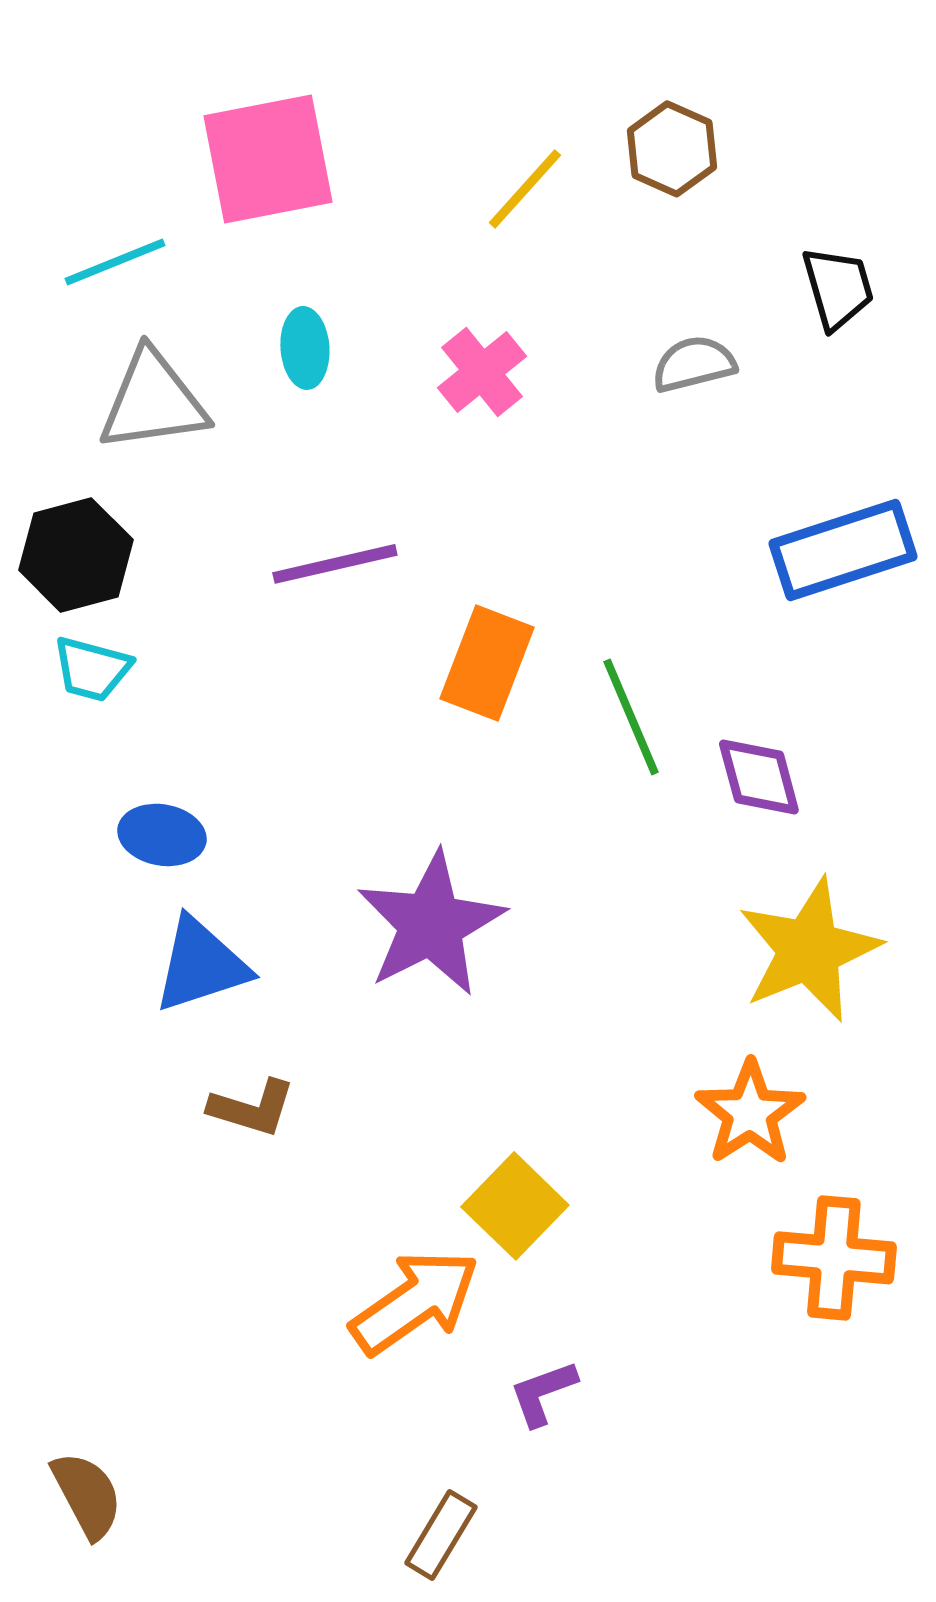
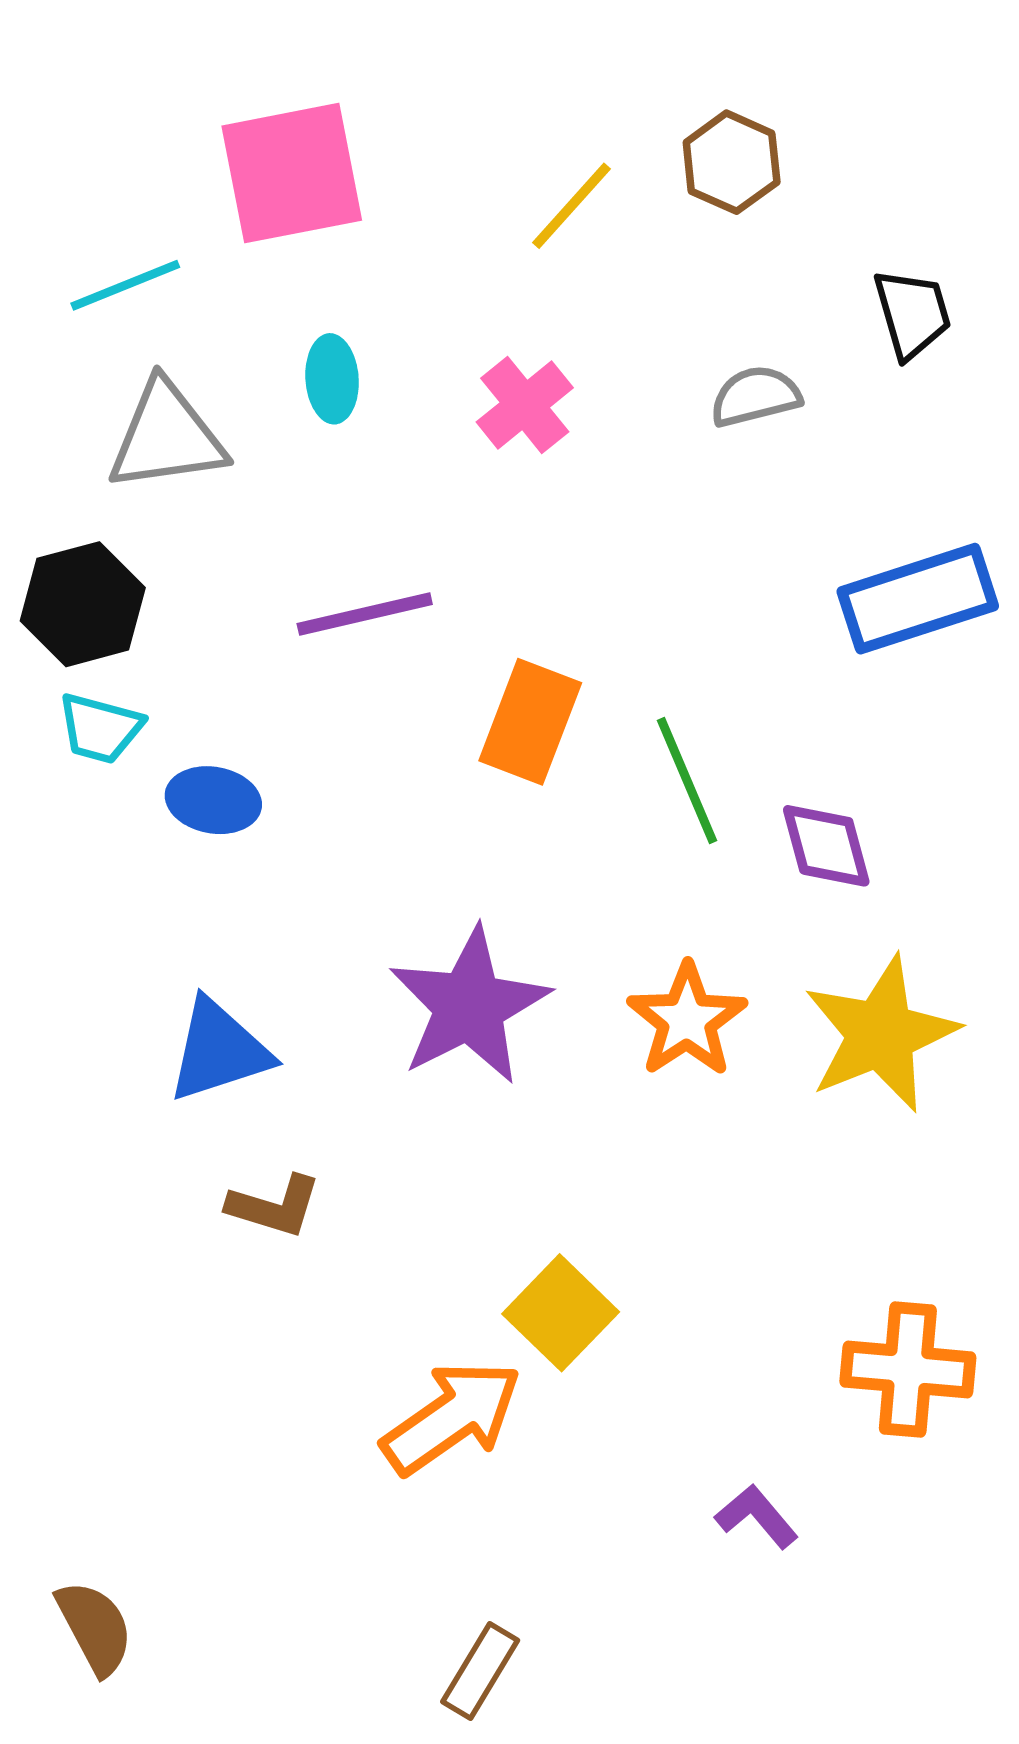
blue ellipse: (162, 835) -> (213, 800), moved
orange star: (750, 1113) -> (687, 1020), moved
purple L-shape: (543, 1393) -> (757, 1516), moved, turned 70

